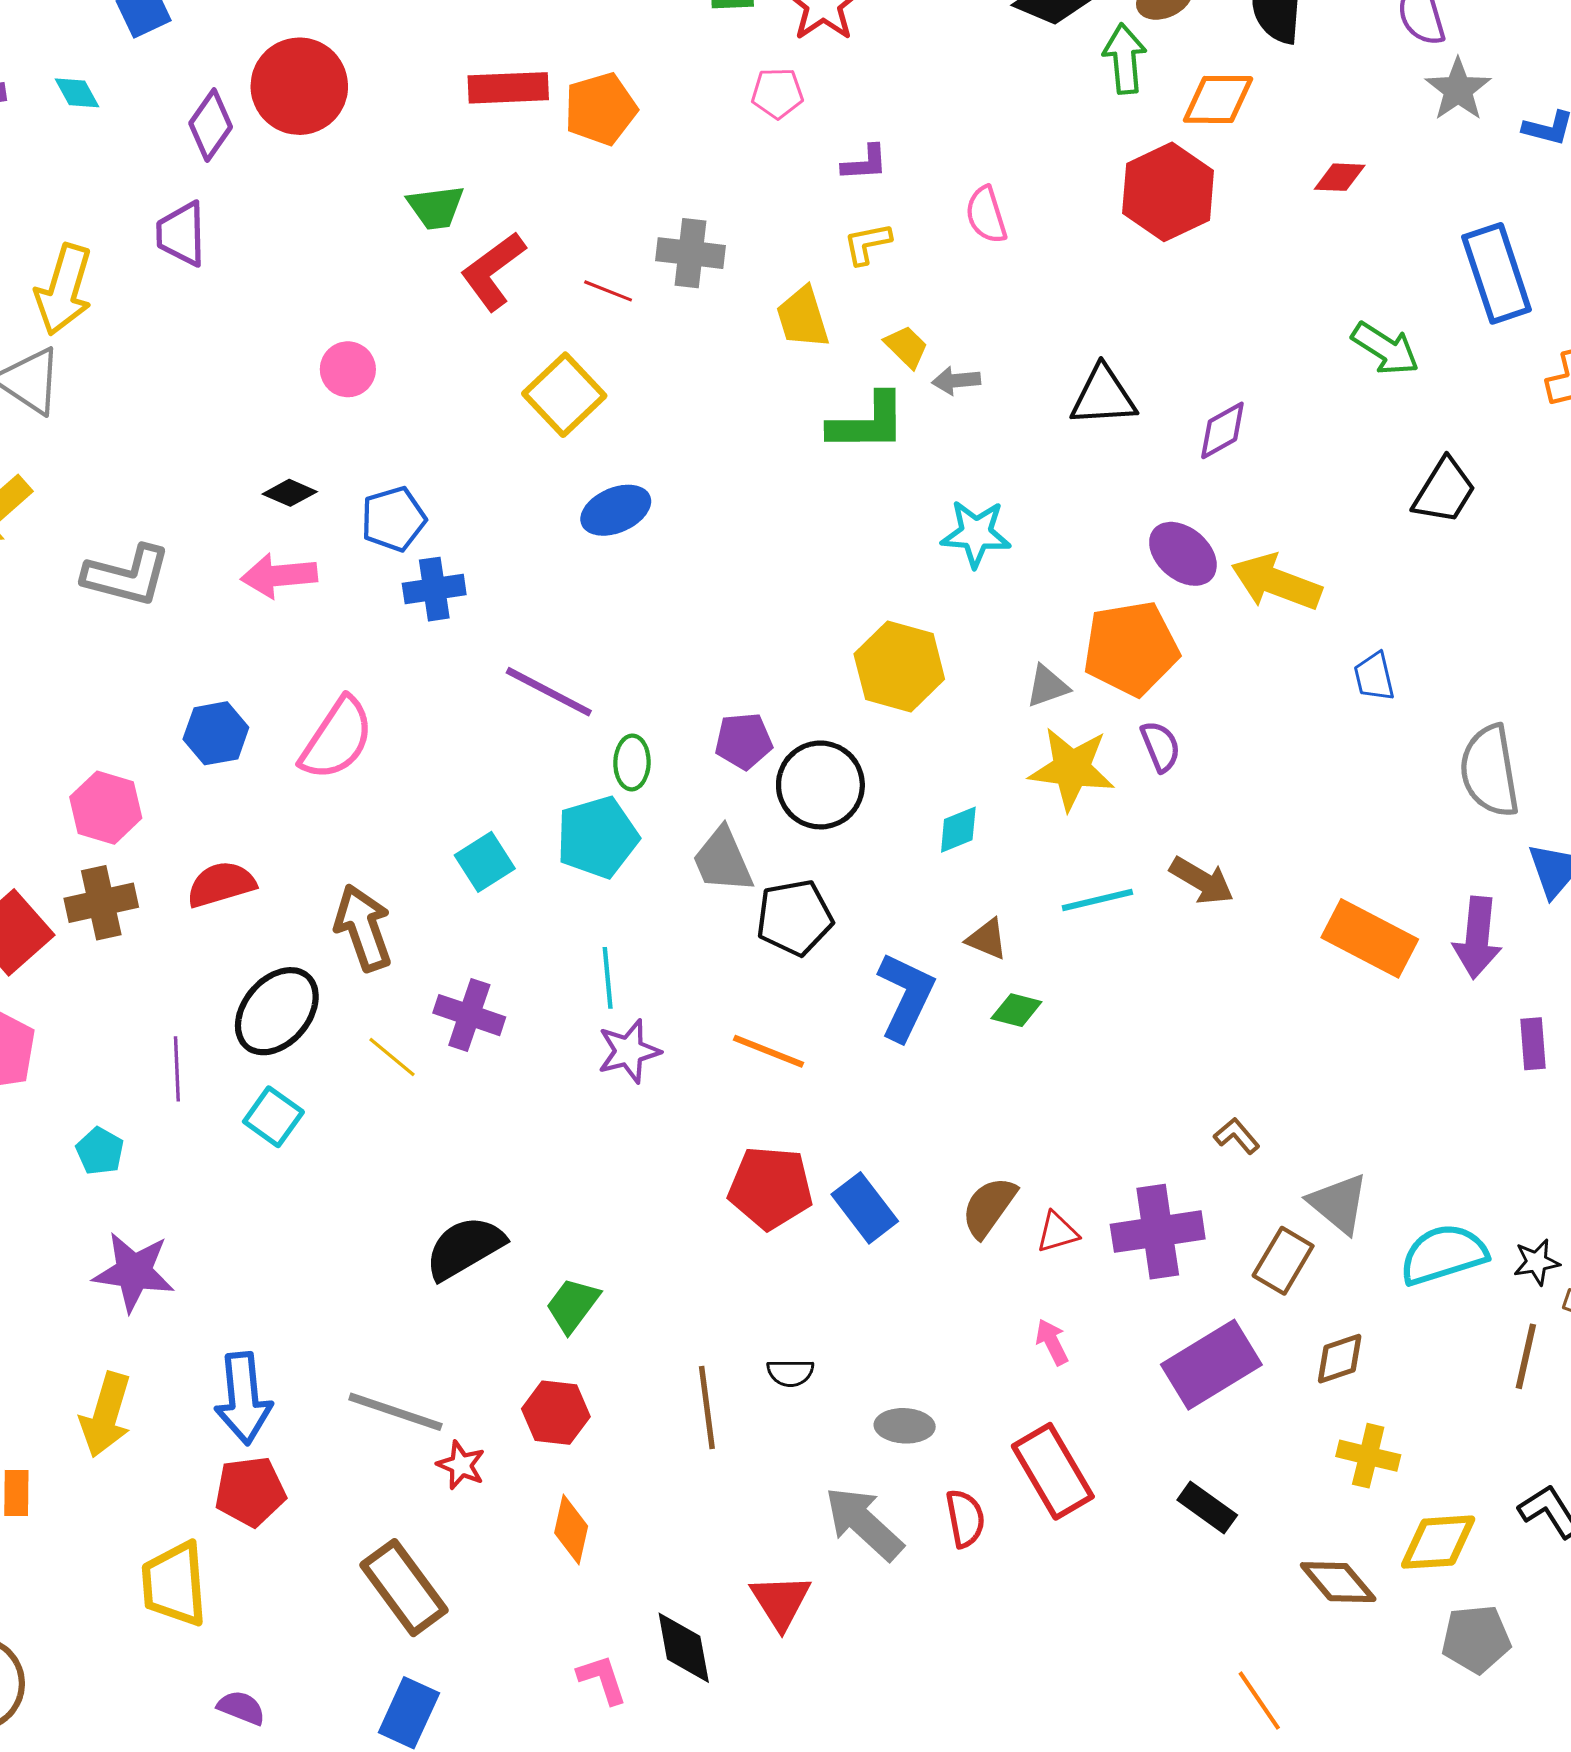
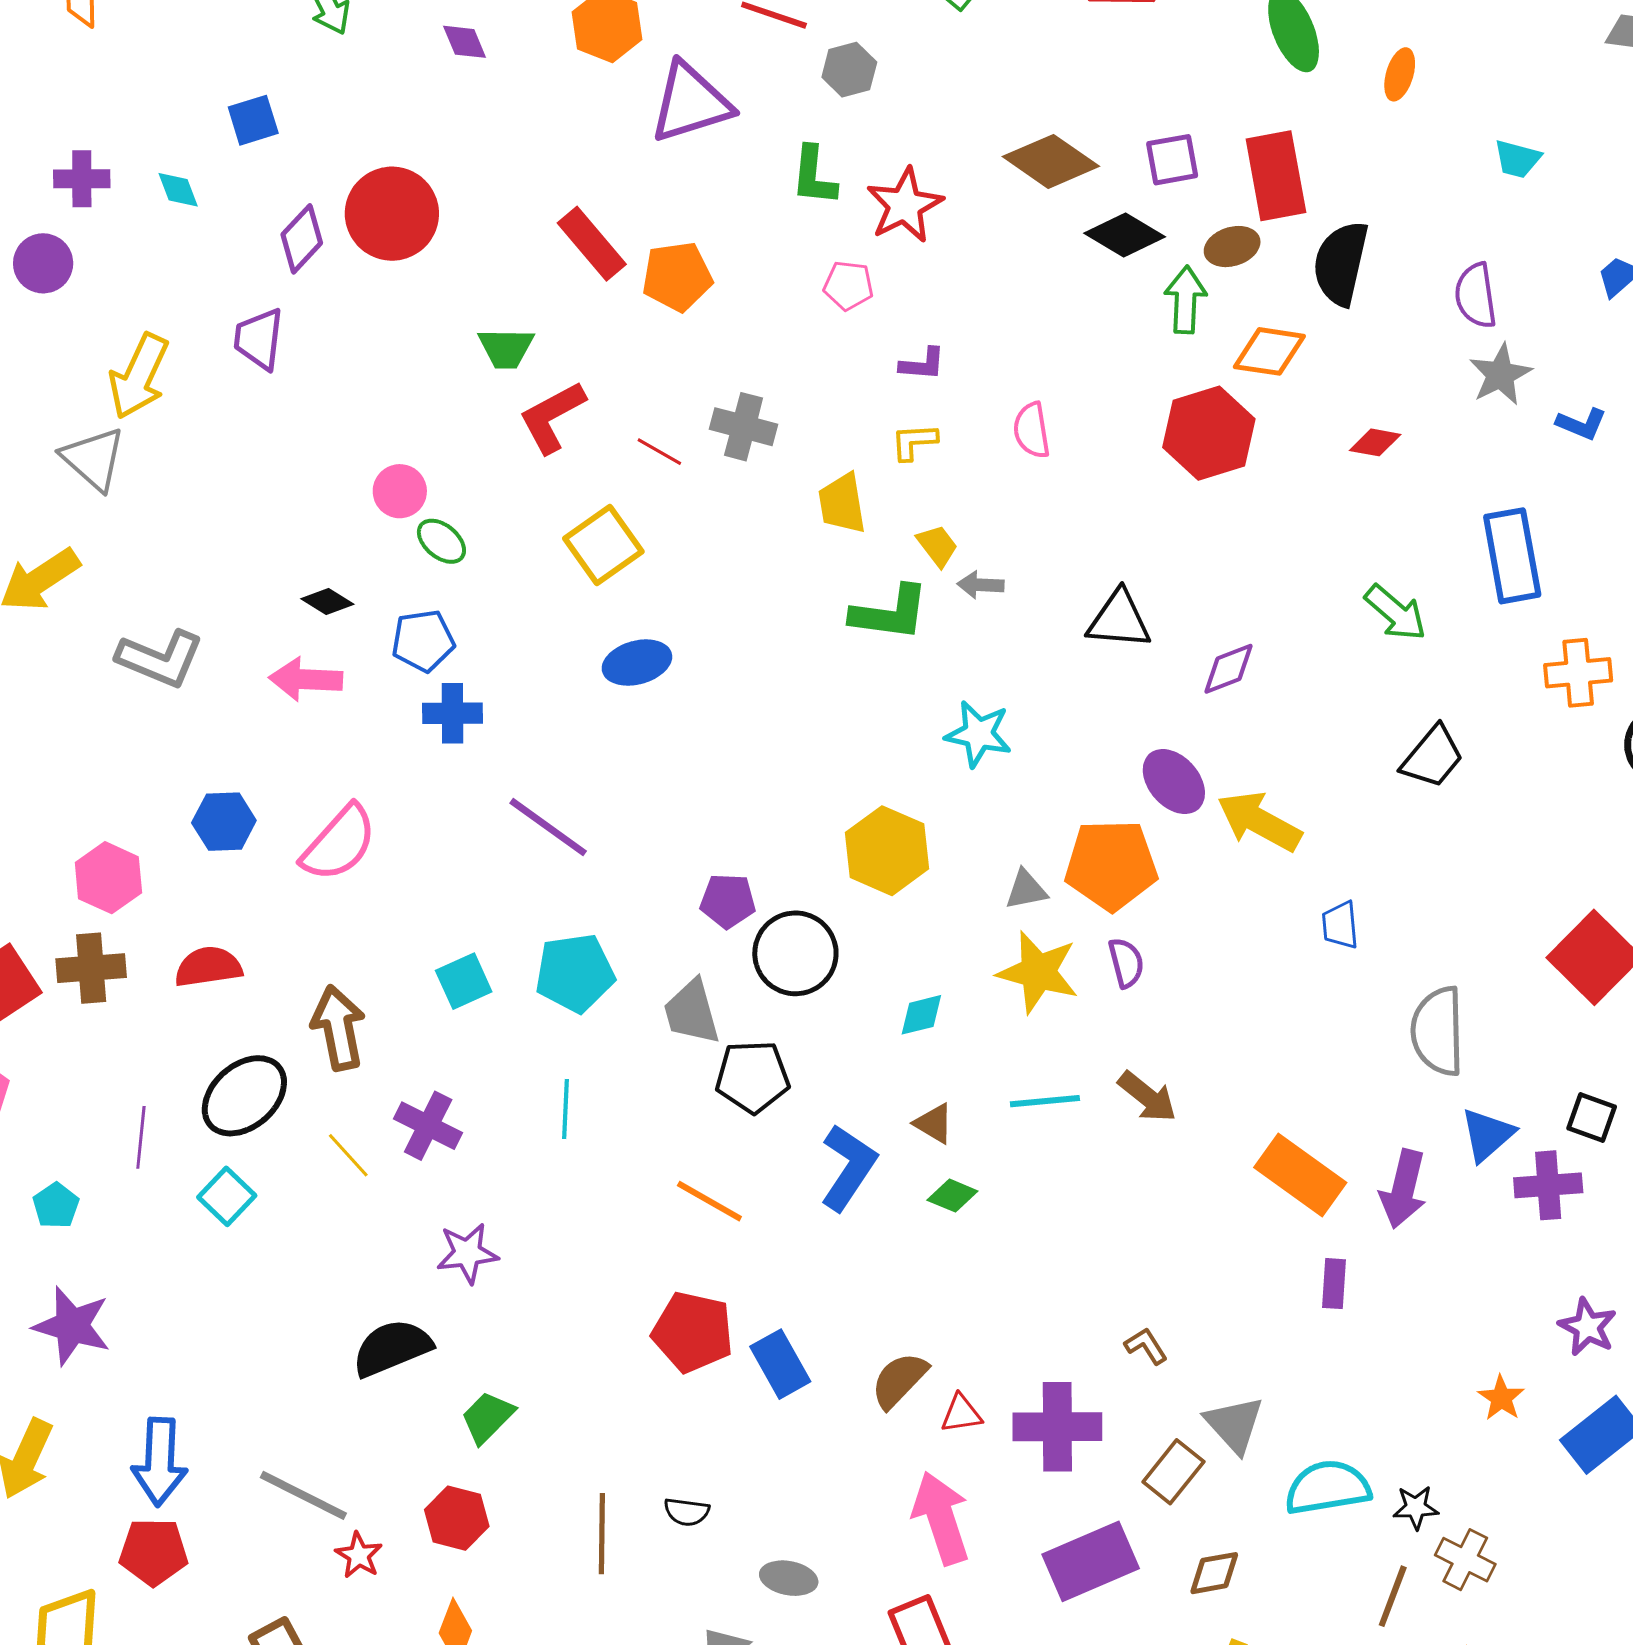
red rectangle: (508, 88) -> (592, 244), turned 44
green ellipse: (632, 762) -> (441, 541), moved, turned -60
purple rectangle: (1533, 1044) -> (1334, 1284), moved
purple star: (629, 1051) -> (467, 1253), moved
pink arrow: (1052, 1342) -> (941, 1518), size x2.0

